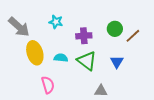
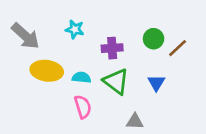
yellow ellipse: (35, 53) -> (47, 71), turned -65
pink semicircle: (48, 85) -> (83, 107), moved

